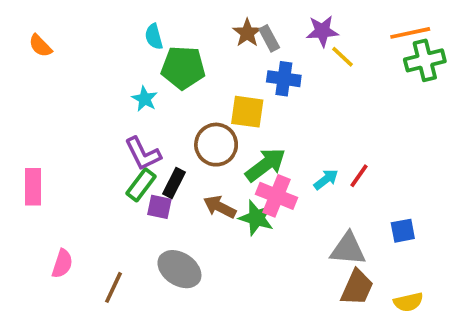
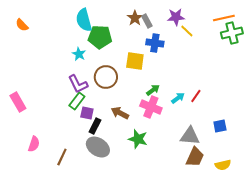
cyan semicircle: (154, 37) -> (84, 20), size x1.6
brown circle: (216, 145) -> (106, 77), moved
green arrow: (266, 165) -> (153, 90), moved, size x0.6
black rectangle: (174, 183) -> (95, 126), moved
pink rectangle: (33, 187) -> (18, 102), turned -30
green star: (256, 218) -> (138, 139), moved

